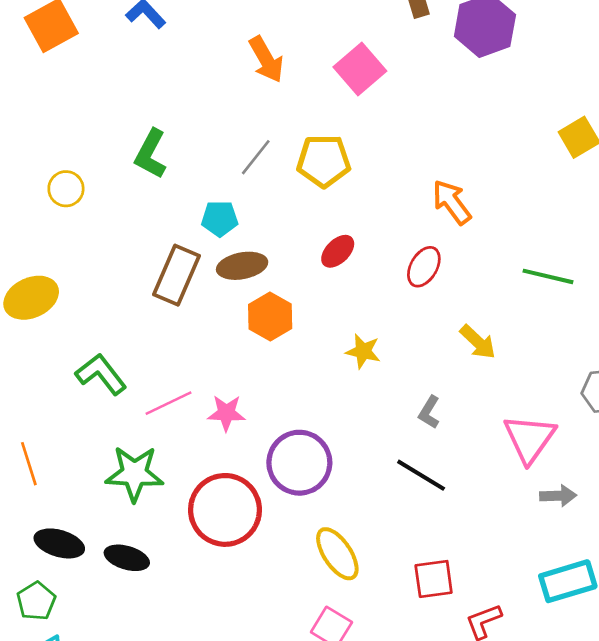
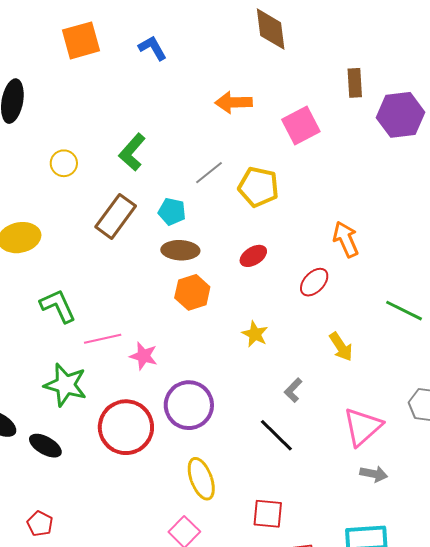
orange arrow: (266, 60) -> (234, 102), turned 105
brown rectangle: (177, 275) -> (116, 216), moved

